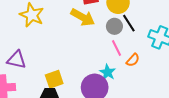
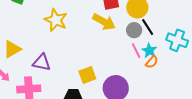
cyan star: (108, 72) -> (149, 51), moved
yellow square: (54, 79) -> (87, 75), moved

